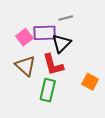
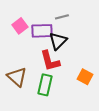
pink square: (24, 37) -> (20, 26), moved
brown triangle: (25, 66) -> (17, 77), moved

